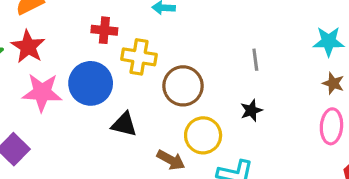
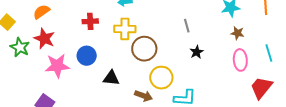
yellow cross: (139, 57) -> (125, 29), moved
blue circle: (91, 83) -> (87, 56), size x0.7
black star: (251, 110) -> (197, 52), moved

